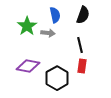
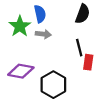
blue semicircle: (55, 15) -> (40, 14), moved
red rectangle: (82, 66) -> (88, 62), moved

